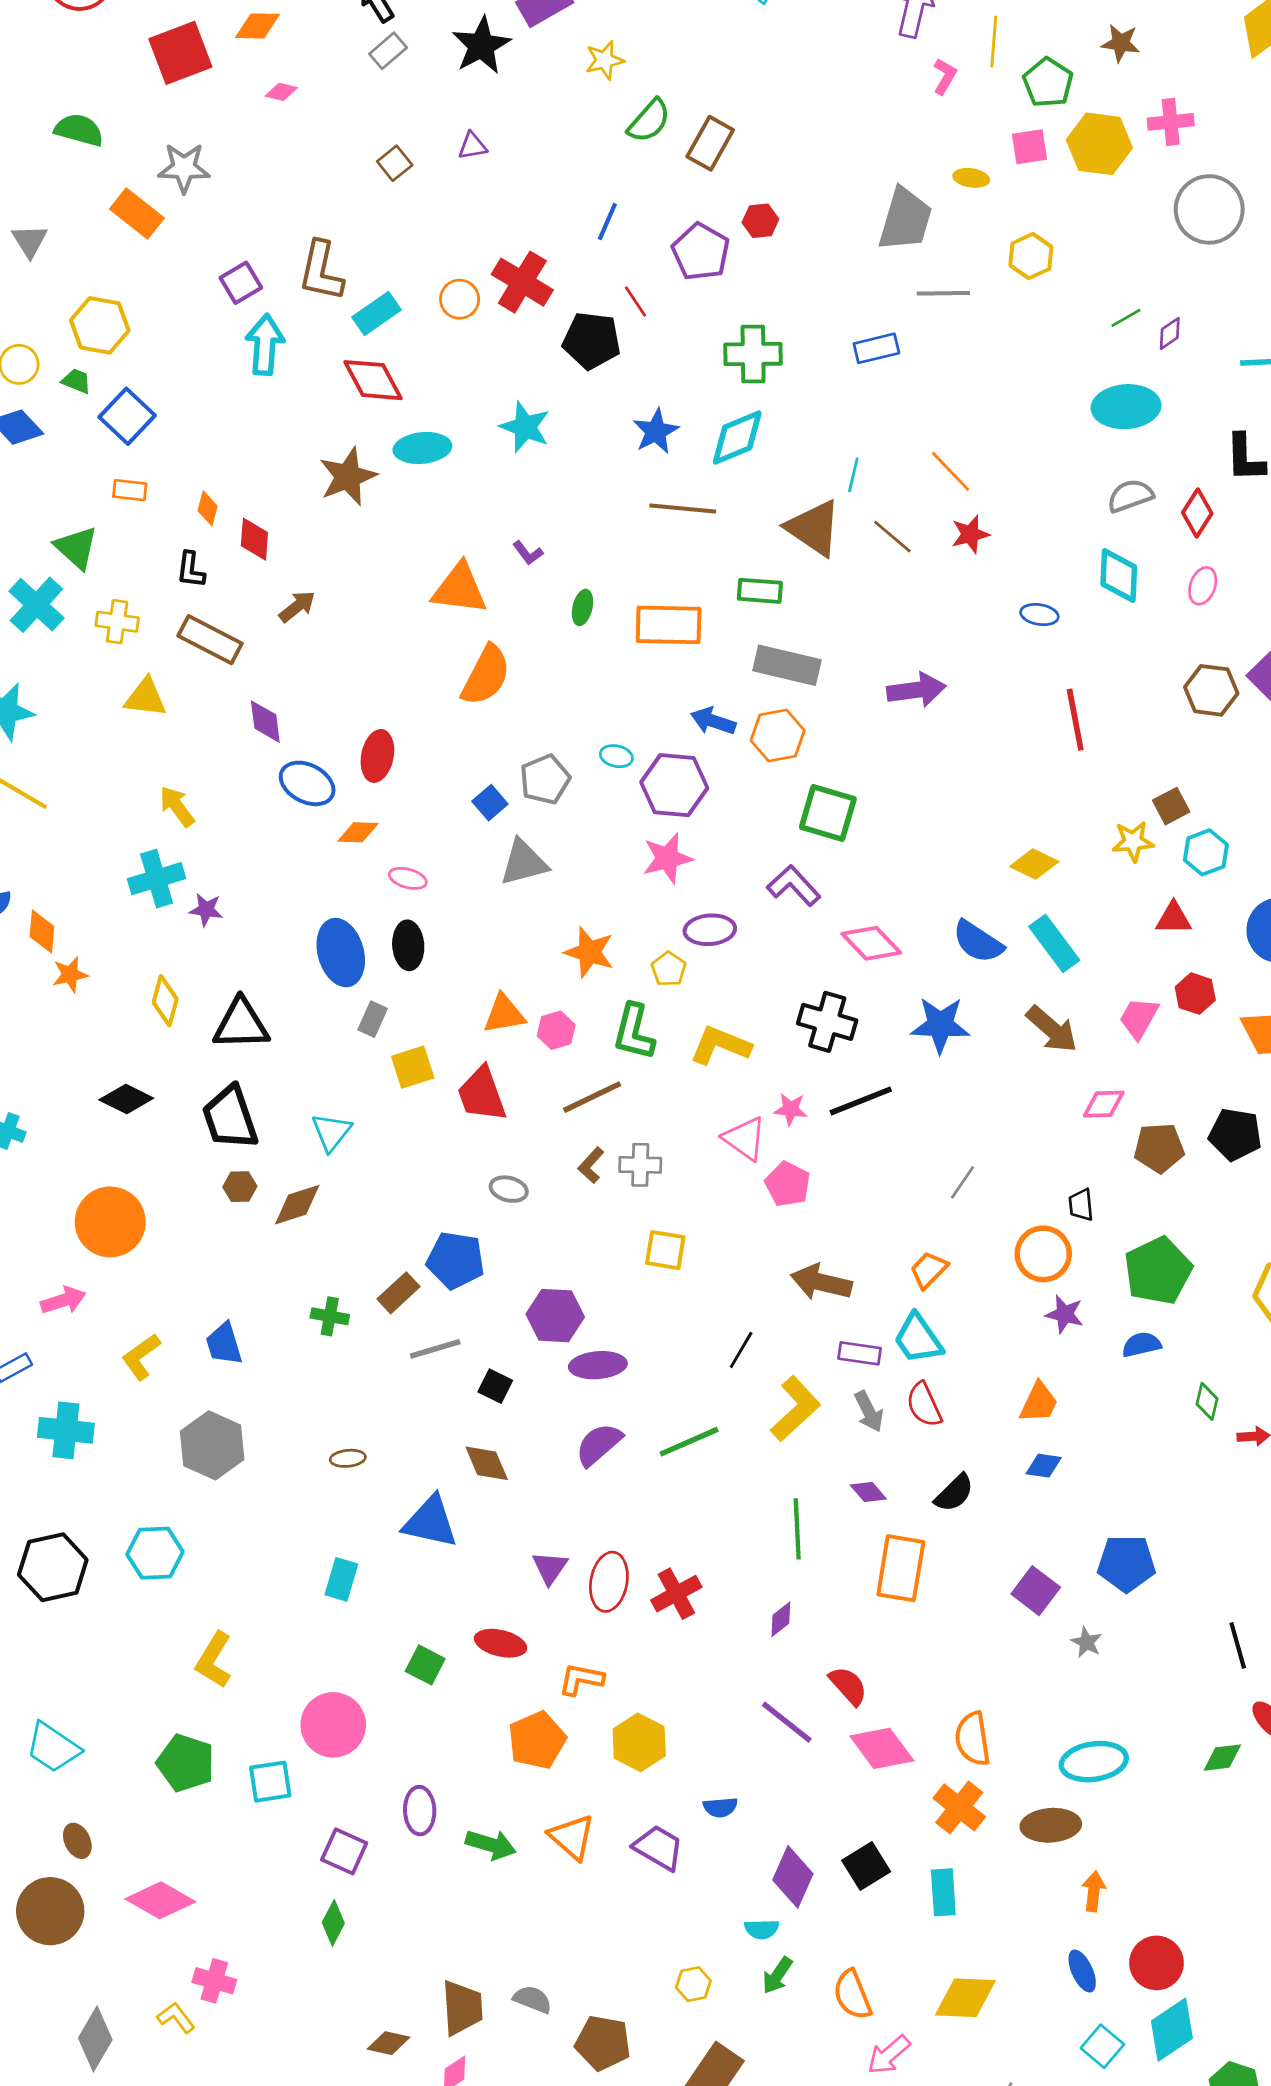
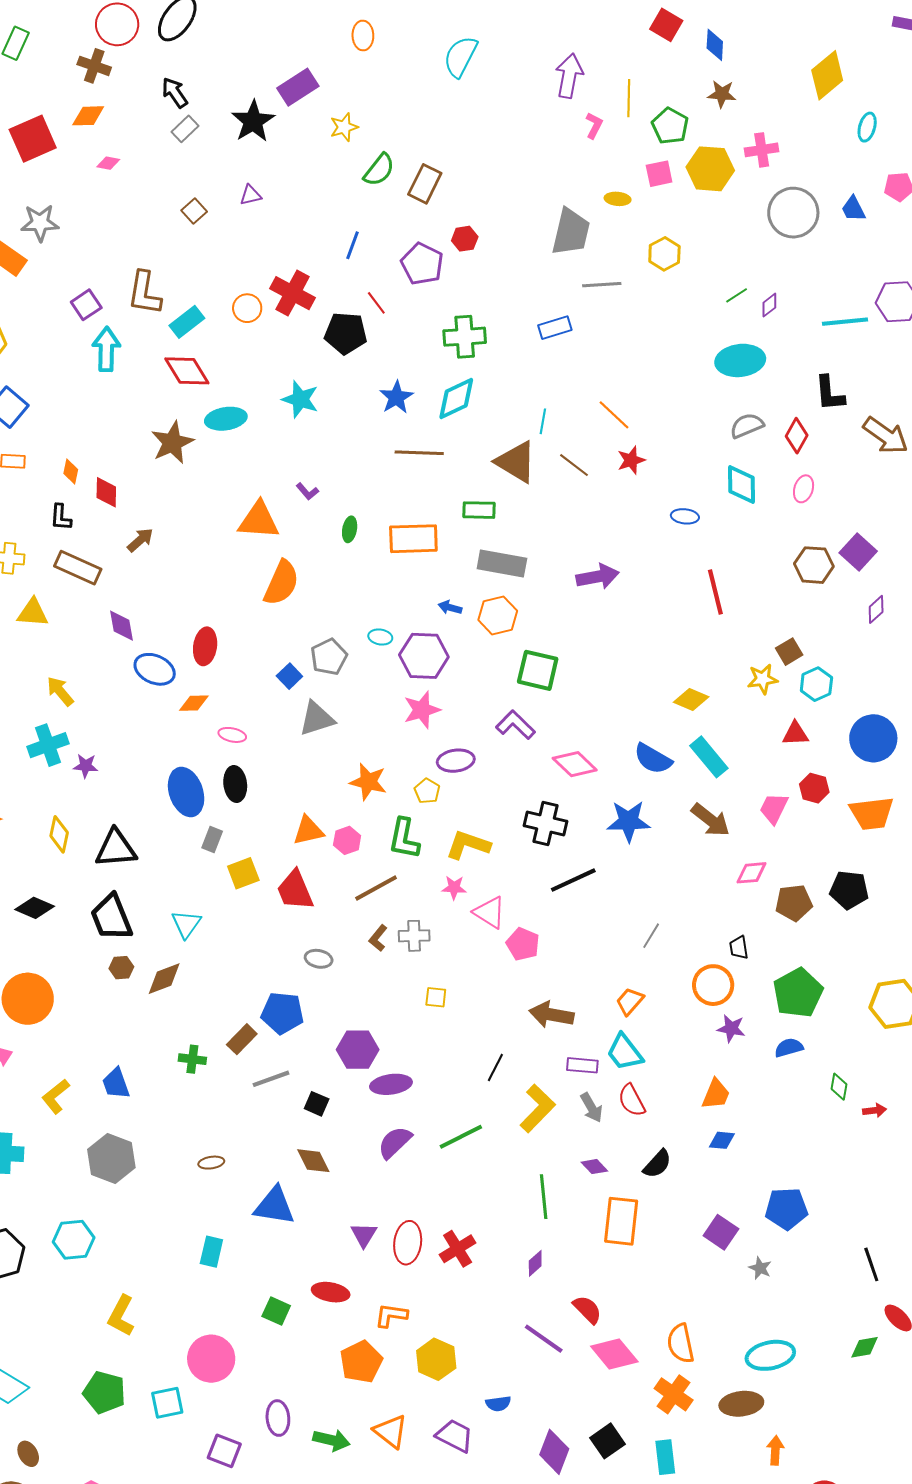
blue arrow: (713, 721) -> (450, 607), size x0.7
pink star: (791, 1109) -> (454, 888), moved
yellow square: (665, 1250) -> (436, 997), size x0.7

